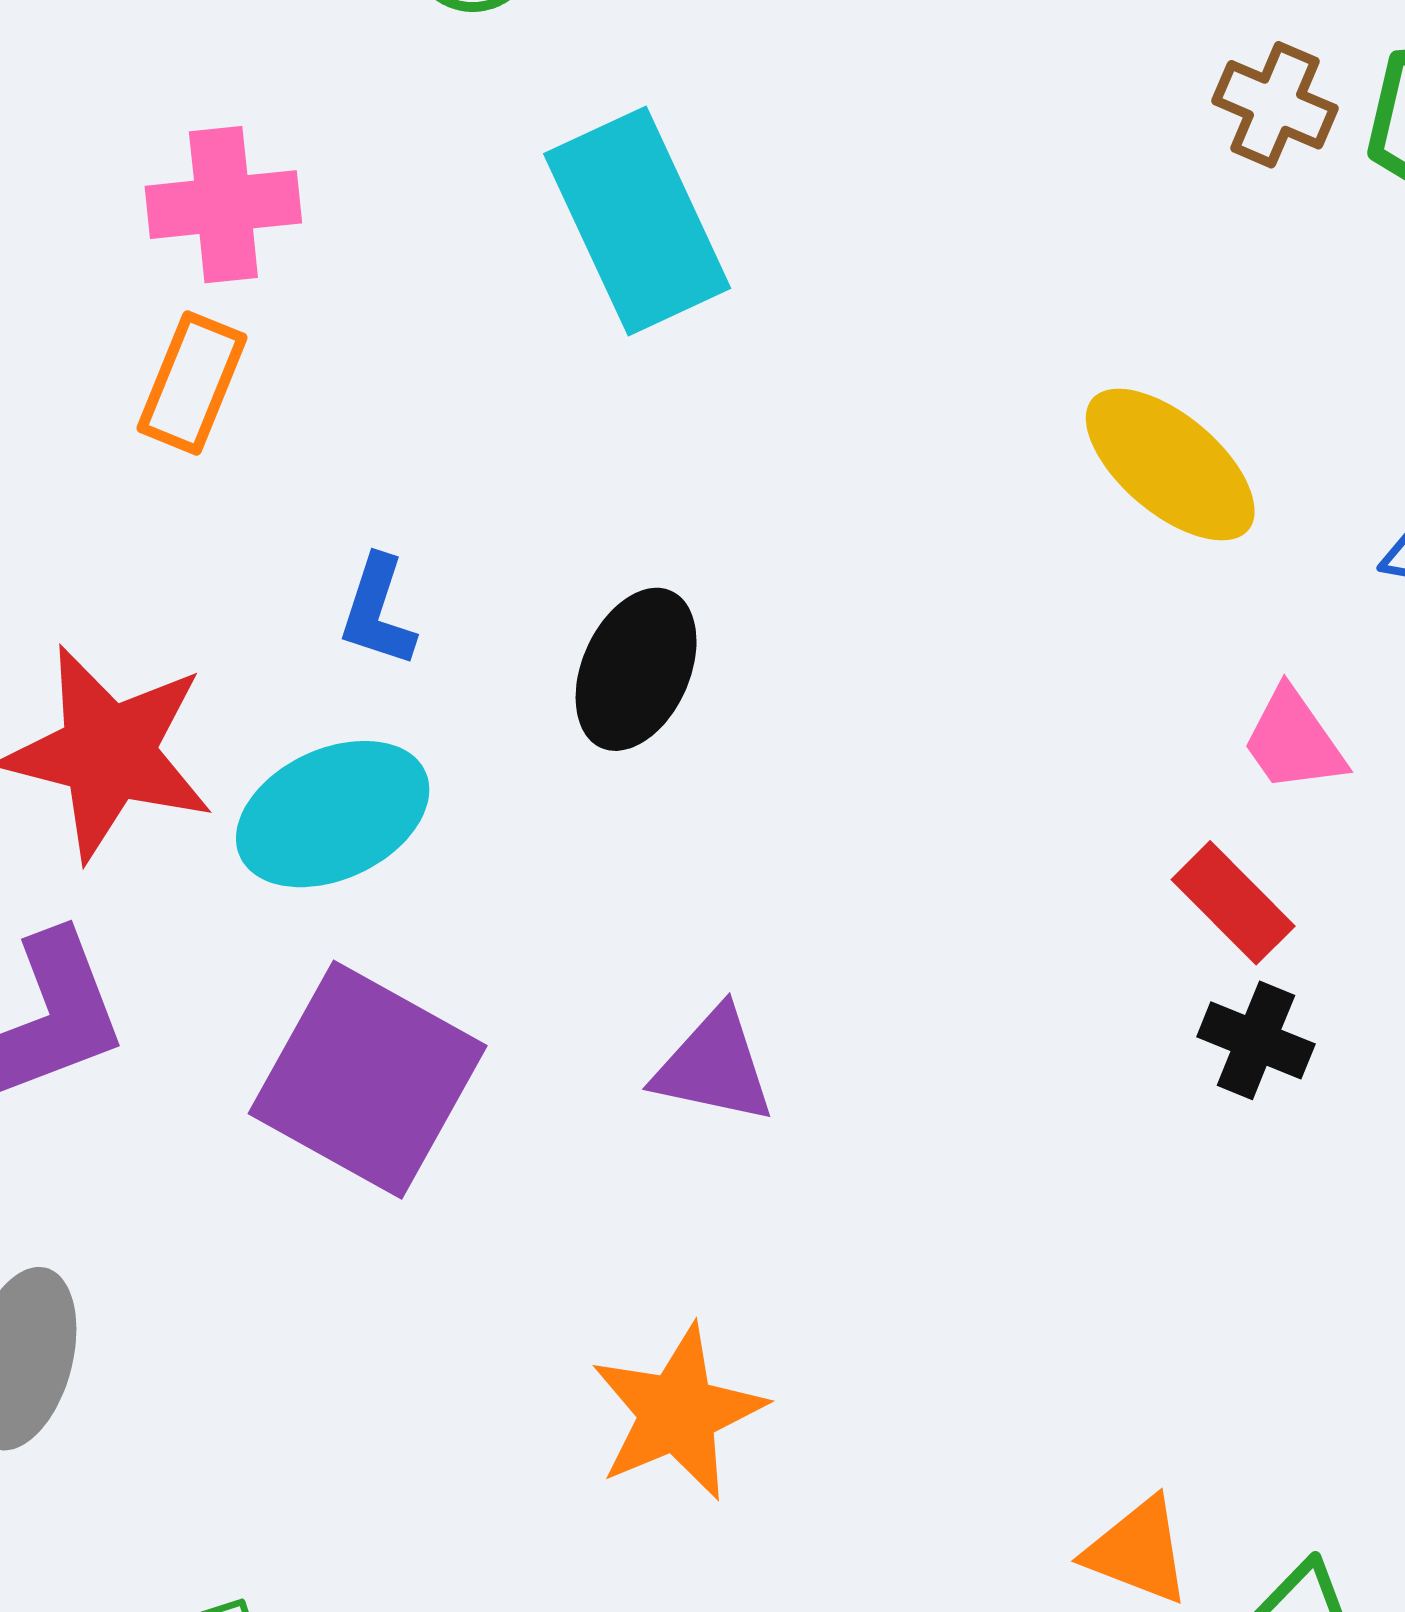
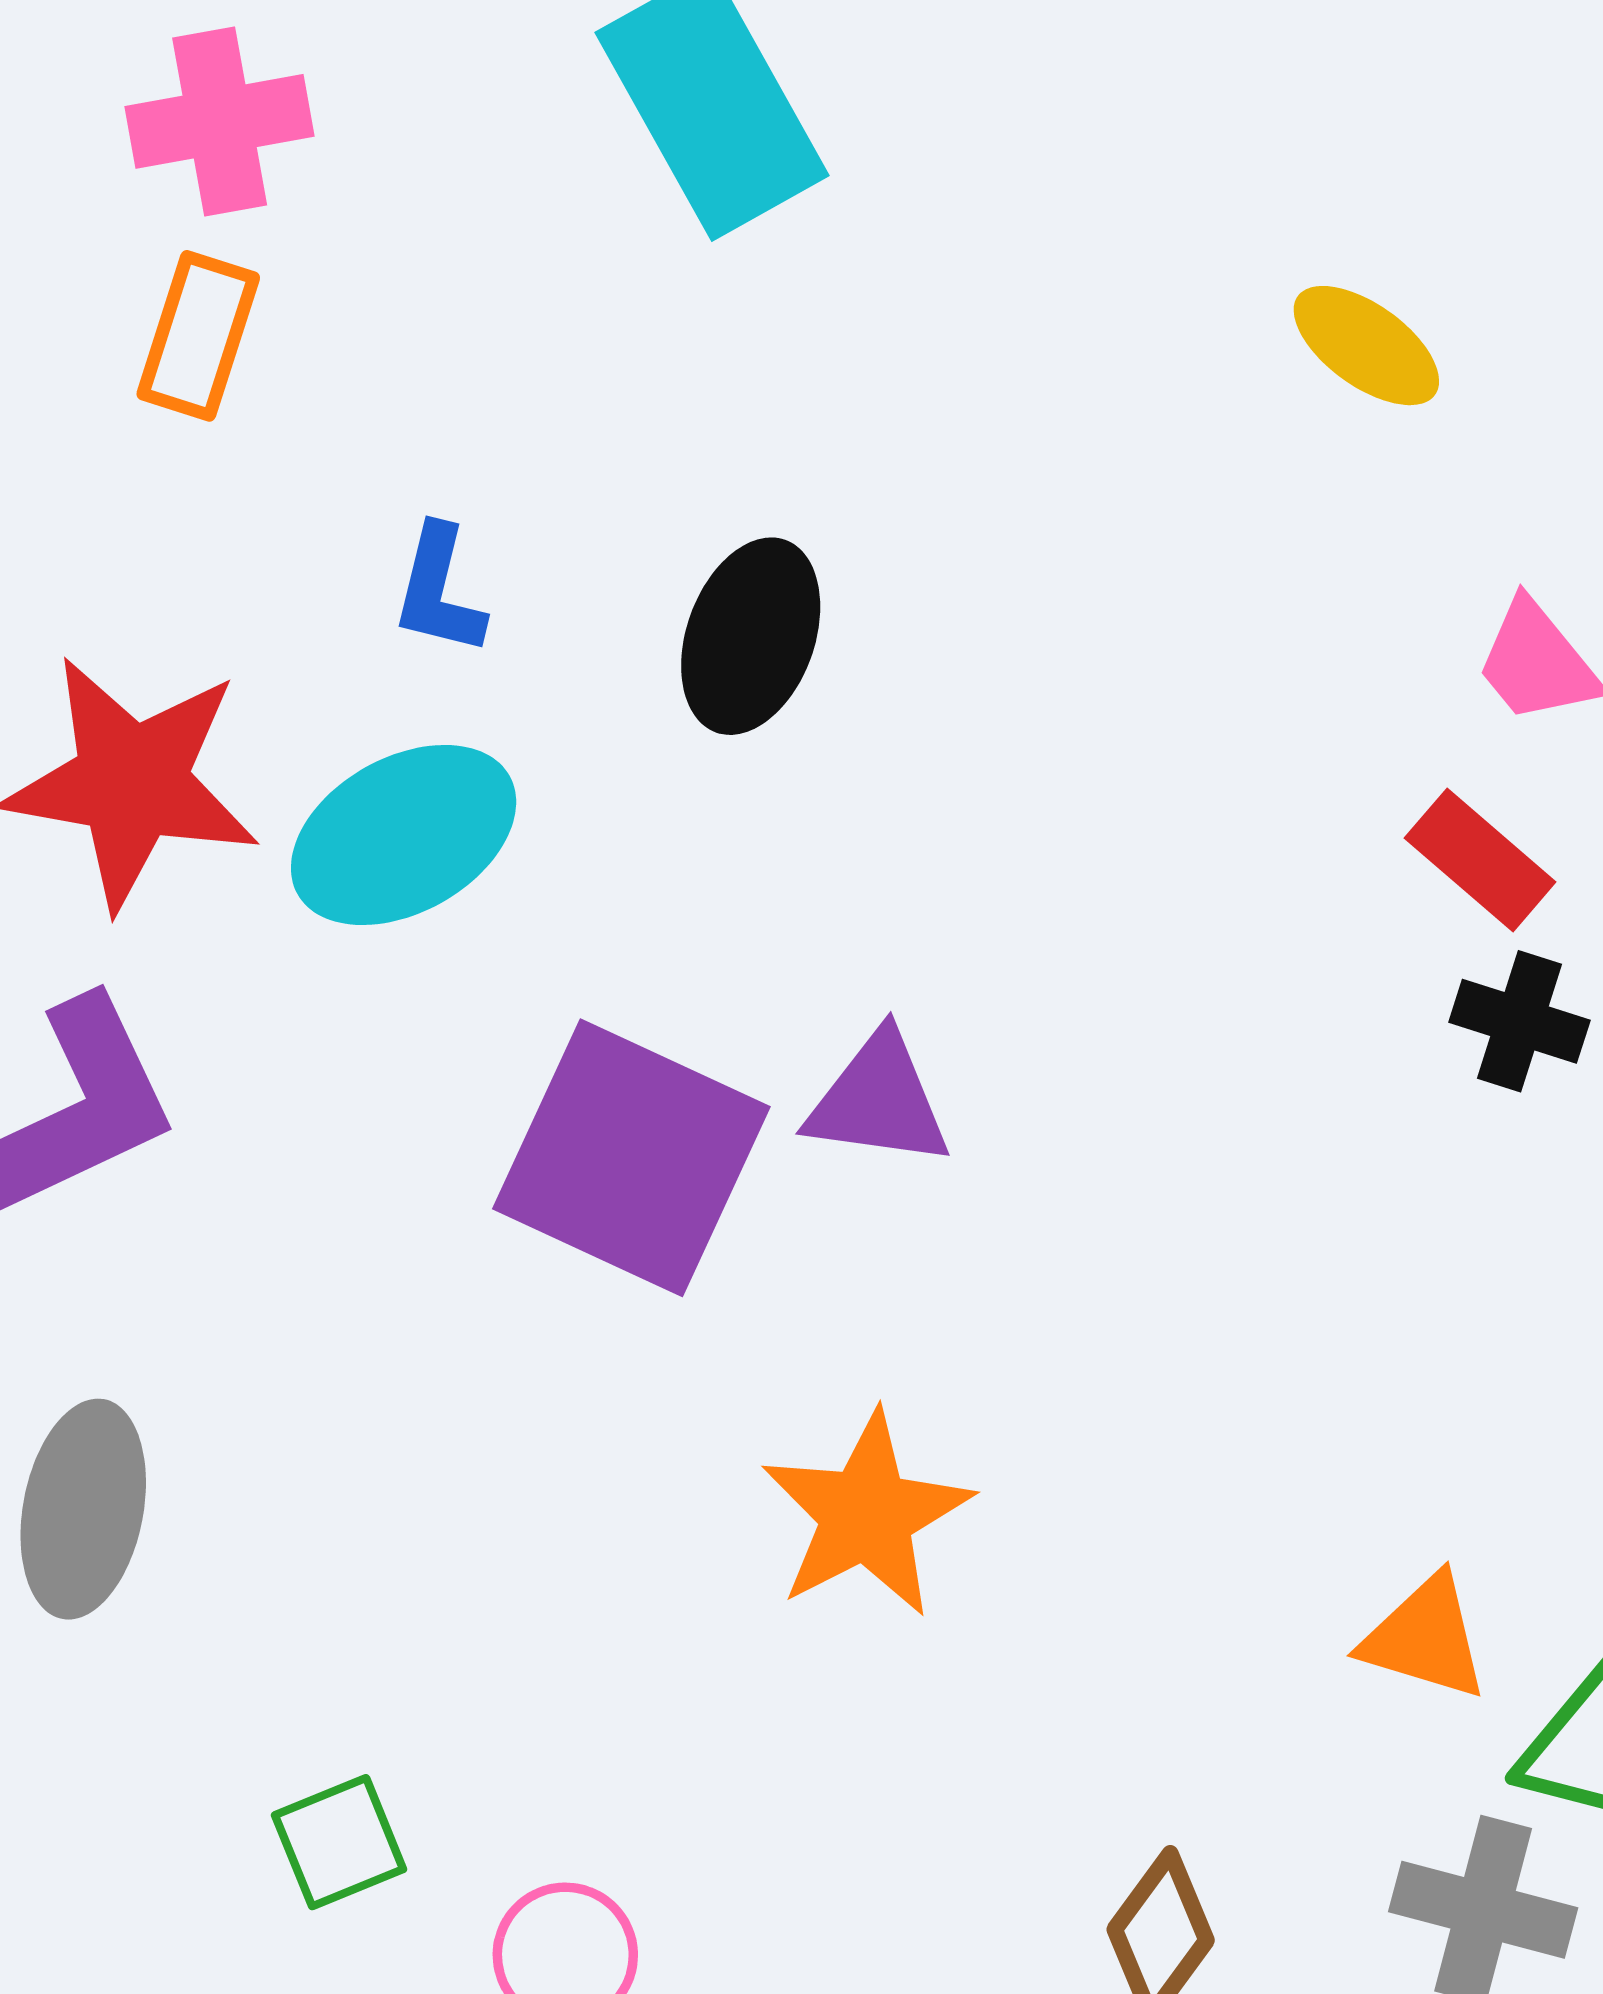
yellow ellipse: (1170, 465) -> (1366, 346), size x0.7
purple square: (368, 1080) -> (631, 1158), moved

